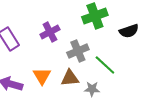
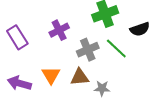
green line: (105, 65) -> (116, 49), moved

